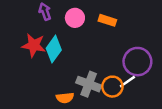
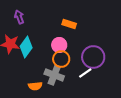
pink circle: (75, 18) -> (59, 45), moved
orange circle: (112, 87) -> (61, 59), moved

